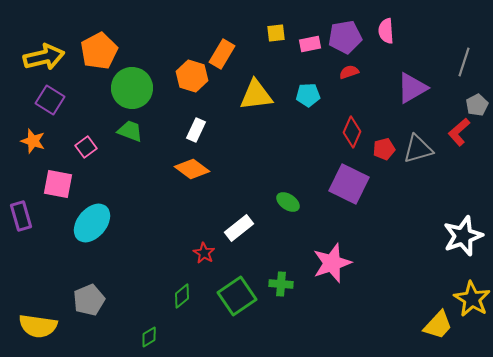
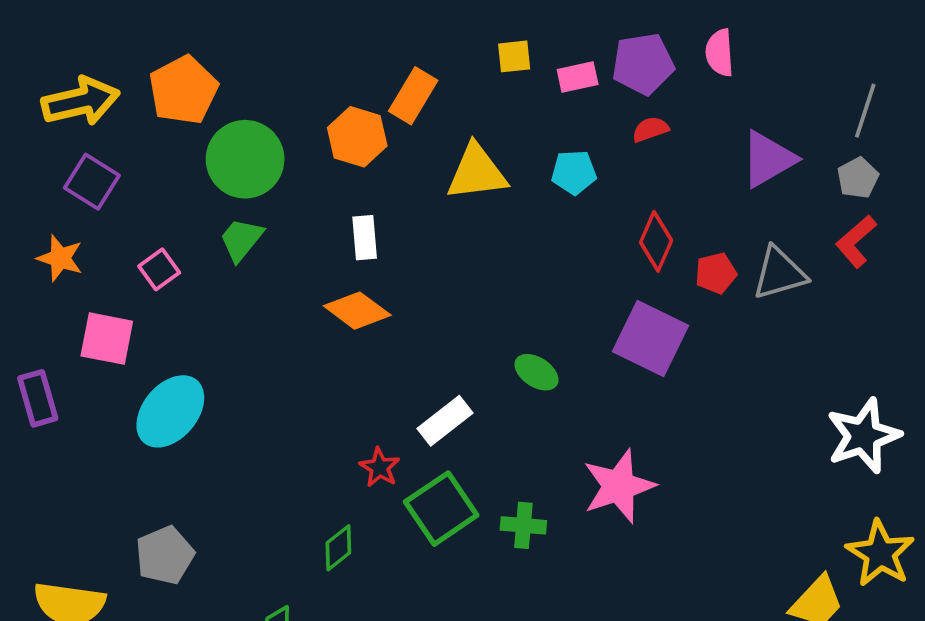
gray pentagon: (477, 105) -> (858, 178), moved
white rectangle: (196, 130) -> (365, 238), turned -30
green trapezoid: (130, 131) -> (241, 240), turned -72
green square: (237, 296) -> (441, 509), moved

